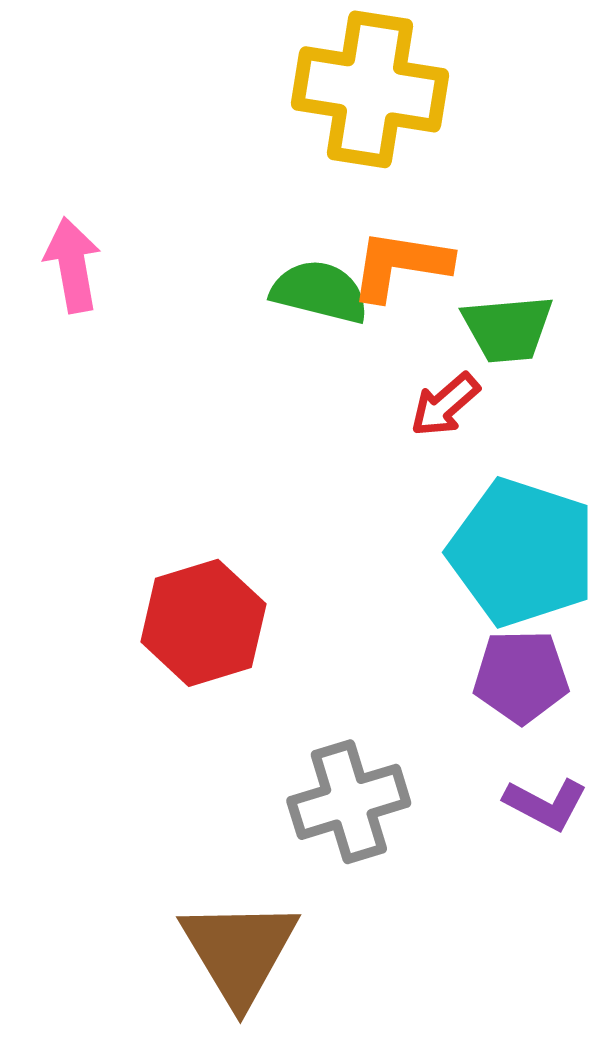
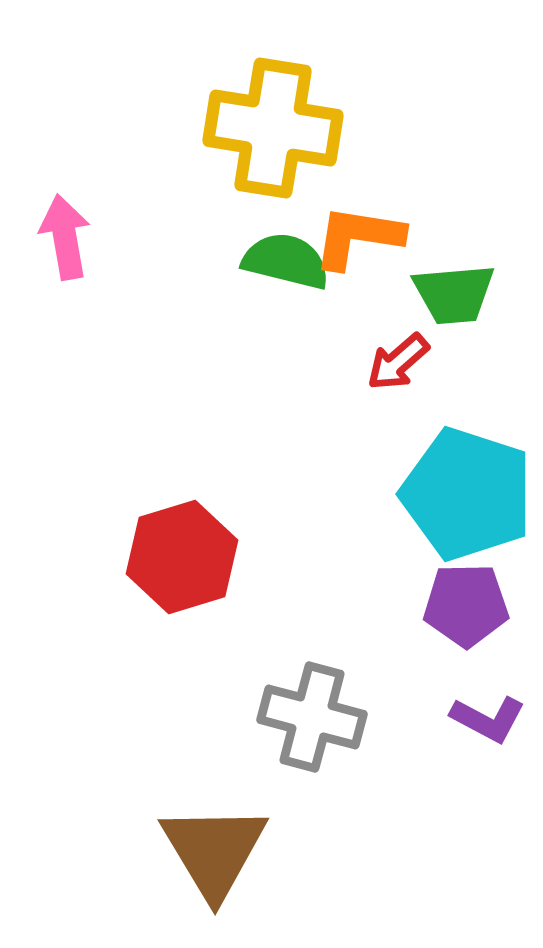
yellow cross: (370, 89) -> (273, 128), moved
gray cross: (349, 802) -> (312, 717), turned 32

